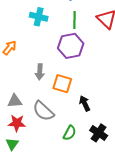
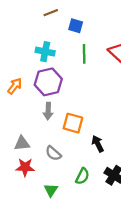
purple hexagon: (71, 46) -> (48, 82), moved
gray semicircle: (43, 111) -> (53, 153), size x0.7
green triangle: (12, 144) -> (51, 190), moved

